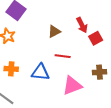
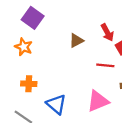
red line: (63, 56) -> (105, 65), moved
blue triangle: (40, 72) -> (56, 104), moved, turned 36

